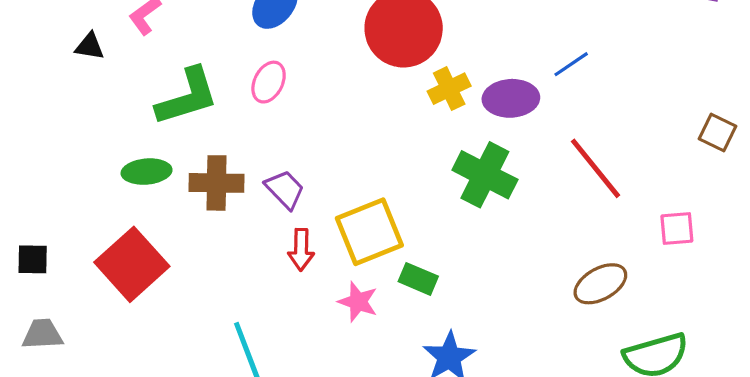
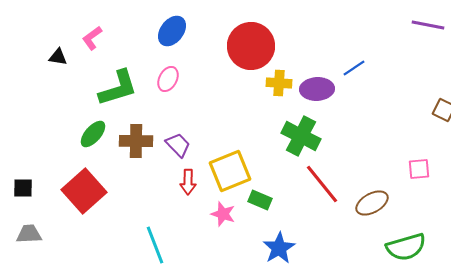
yellow cross: (449, 89) -> (279, 83), turned 30
red line: (596, 168) -> (322, 184), moved
green ellipse: (147, 172) -> (93, 134), turned -44

